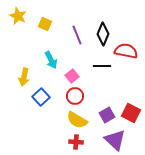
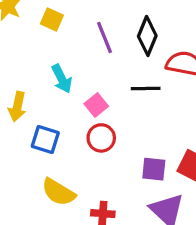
blue square: (41, 97) -> (45, 140), turned -30
purple square: (107, 115) -> (154, 169), turned 35
yellow semicircle: (77, 120) -> (58, 192), moved

